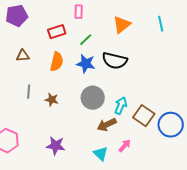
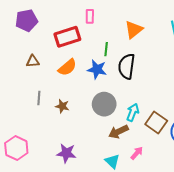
red rectangle: (57, 32) -> (67, 37), size x1.4
green line: (86, 40) -> (106, 49), moved, turned -40
black semicircle: (115, 61) -> (127, 66), turned 85
orange semicircle: (57, 62) -> (67, 67), turned 36

